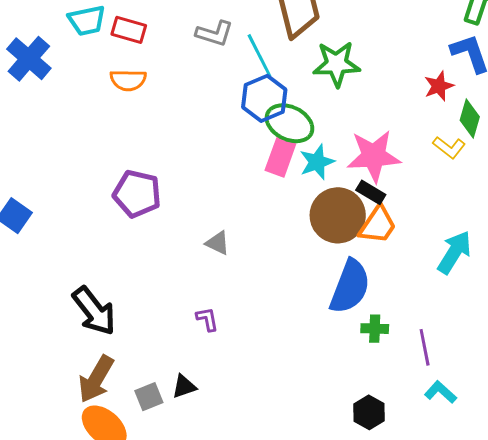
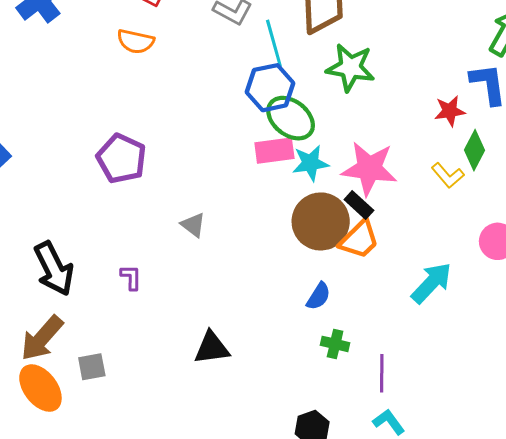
pink rectangle: (280, 157) -> (274, 151), turned 51
blue semicircle: (350, 287) -> (319, 296), size x0.5
purple L-shape: (207, 319) -> (131, 277), moved
black triangle: (184, 386) -> (212, 348), moved, size x1.4

